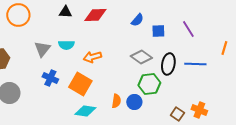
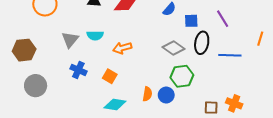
black ellipse: (168, 64) -> (202, 43), moved
orange square: (80, 84) -> (110, 76), size x0.6
brown square: (177, 114) -> (211, 108), turned -32

